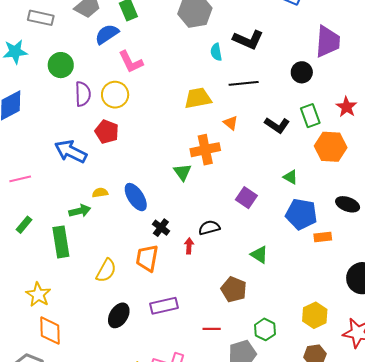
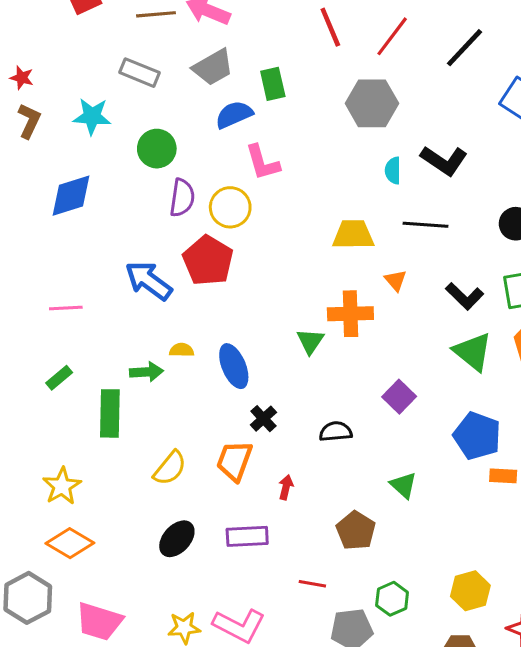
red pentagon: (107, 132) -> (208, 261), size x1.4
green triangle: (290, 177) -> (473, 352), moved, size x1.8
red arrow: (189, 246) -> (286, 487), moved
orange diamond: (50, 331) -> (70, 543), turned -68

